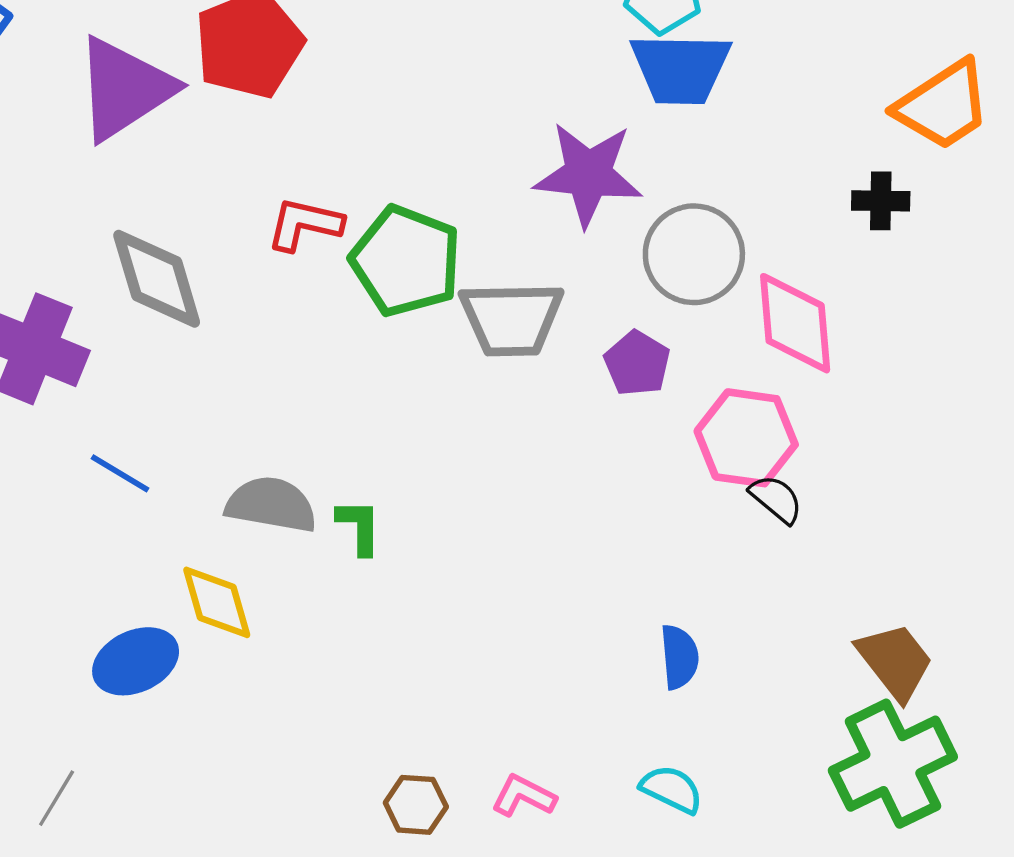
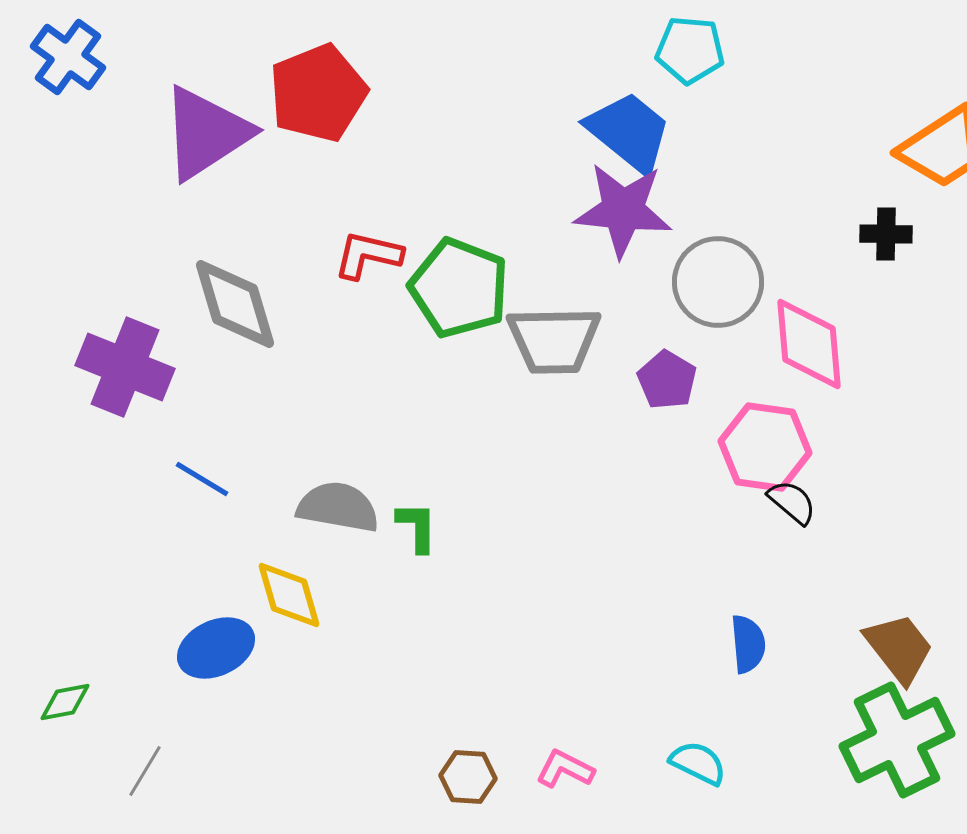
blue trapezoid: (681, 69) -> (629, 132), moved, turned -142
blue semicircle: (679, 657) -> (748, 644), moved

